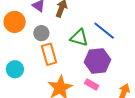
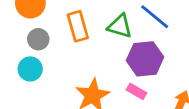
gray circle: (41, 33) -> (38, 39), moved
orange rectangle: (49, 54) -> (78, 26), moved

